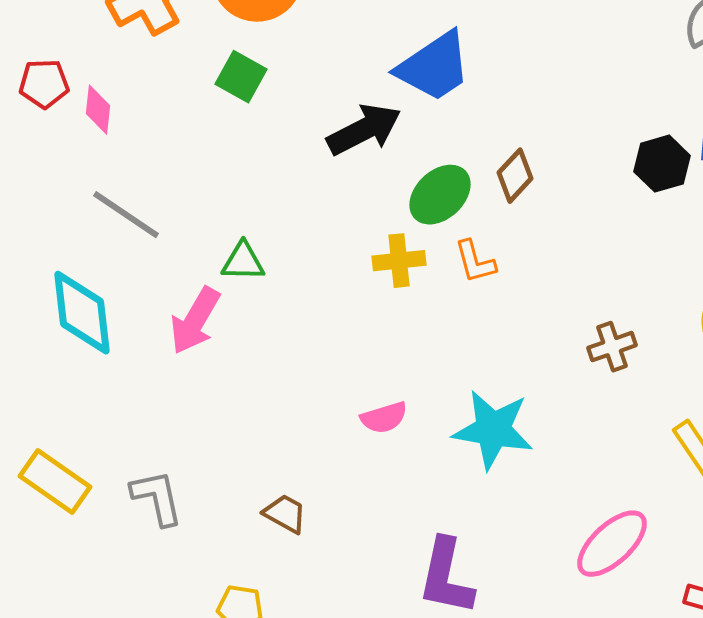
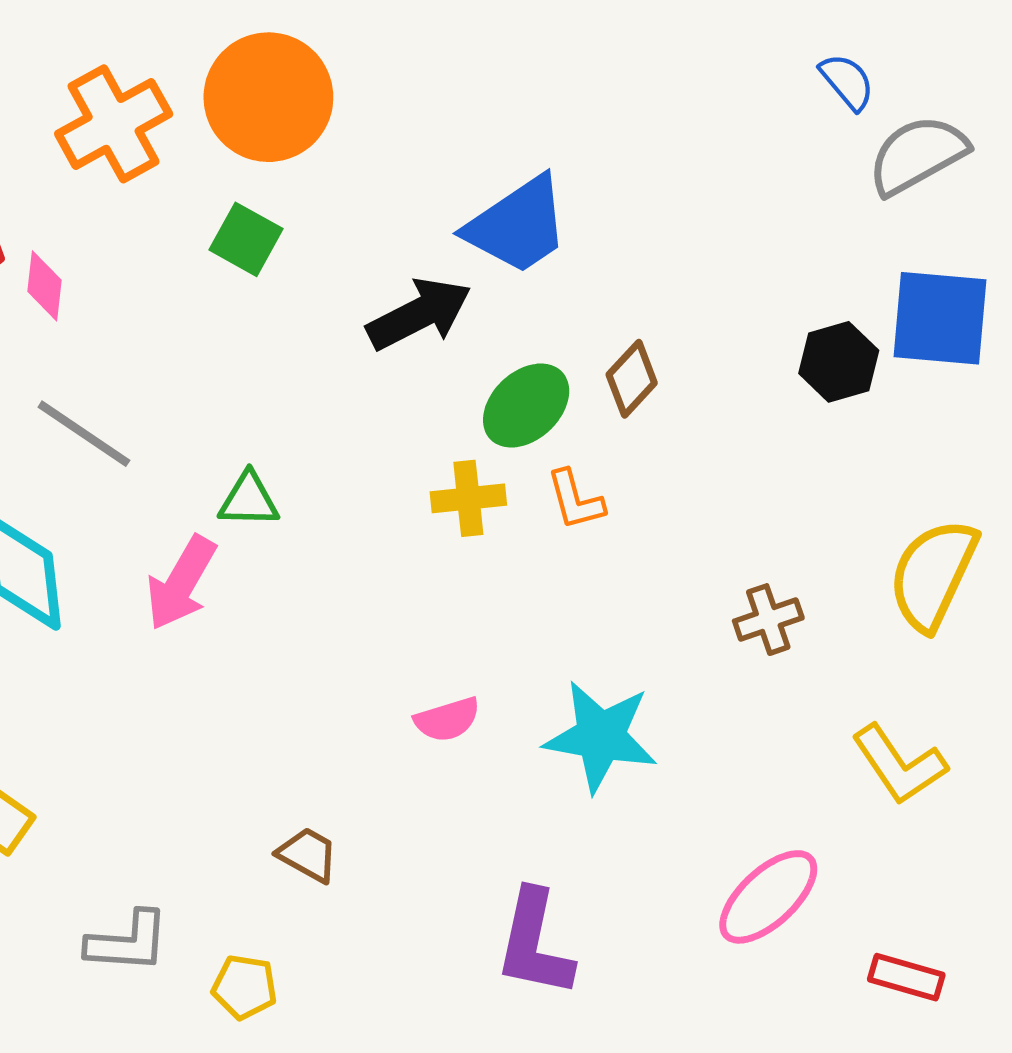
gray L-shape: (157, 498) -> (128, 942), moved, turned 106

